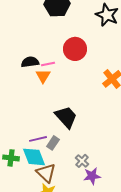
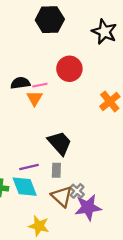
gray rectangle: (53, 143) -> (56, 170), moved, turned -32
brown triangle: (46, 173) -> (62, 196), moved
purple star: (92, 176) -> (88, 207), size x1.4

